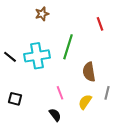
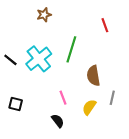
cyan cross: (37, 56) -> (39, 59), turned -30

